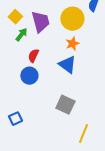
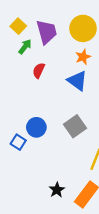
blue circle: (29, 76) -> (36, 127), moved
gray square: (65, 105) -> (75, 126), turned 30
blue square: (15, 119) -> (18, 142), turned -32

